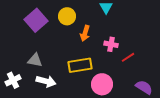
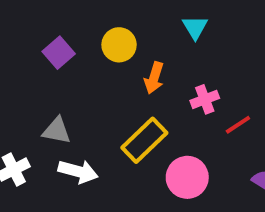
purple square: (36, 20) -> (59, 53), size x0.7
pink cross: (111, 44) -> (205, 99), turned -32
yellow rectangle: (80, 65) -> (144, 140), turned -35

